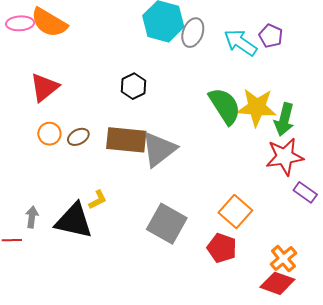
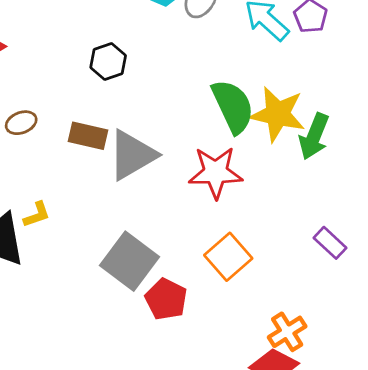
brown rectangle: (126, 140) -> (88, 136), size x0.7
red star: (285, 157) -> (216, 172), moved
red pentagon: (222, 248) -> (166, 299), moved

